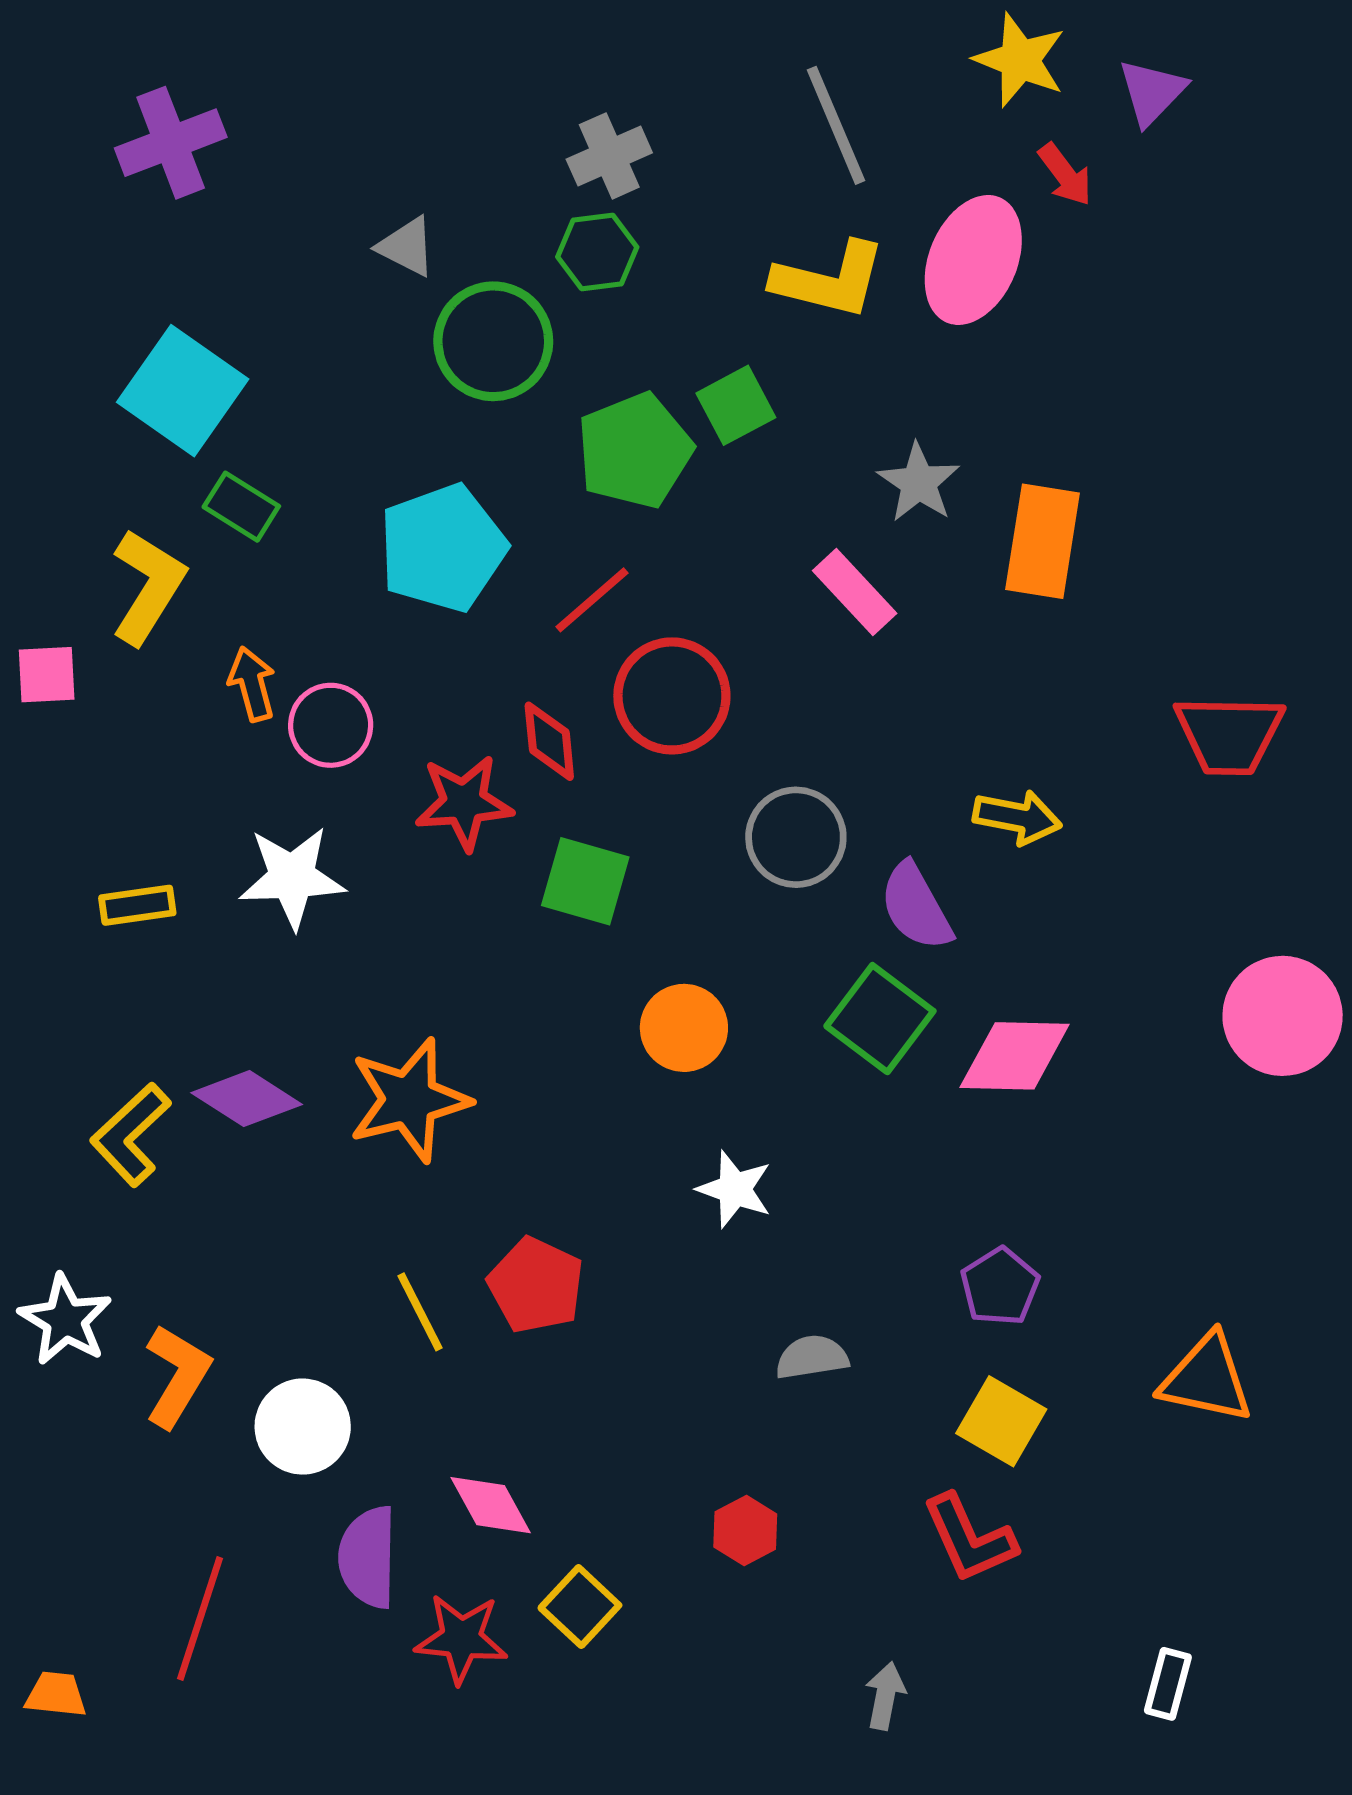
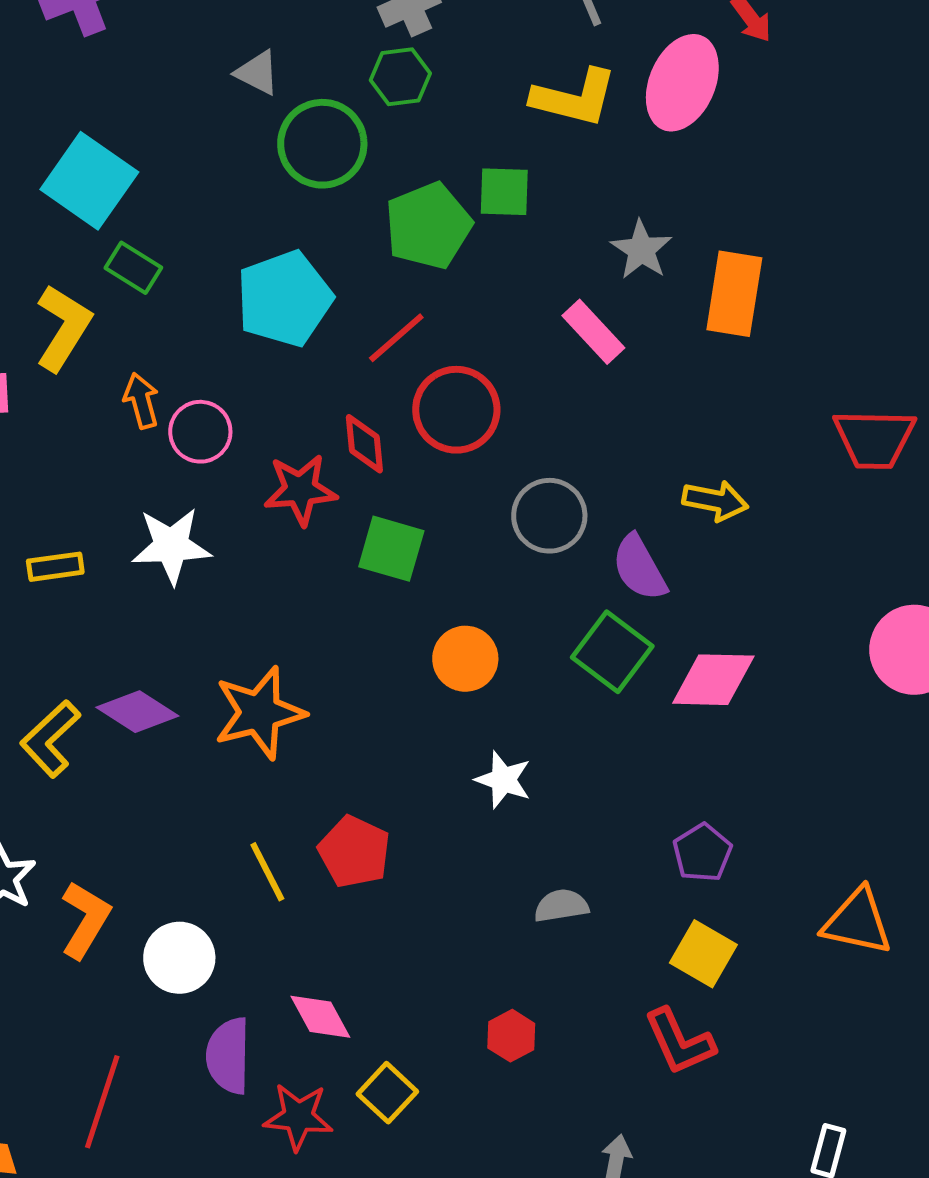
green square: (736, 405) -> (504, 192), turned 30

